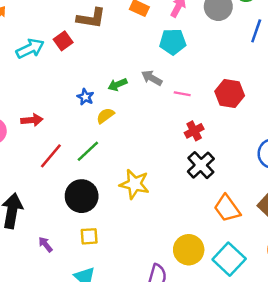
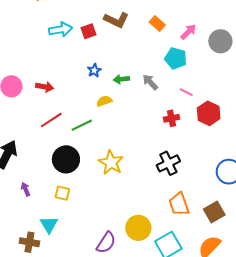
pink line: (182, 94) -> (186, 92), moved
blue star: (85, 97) -> (94, 70), moved
red cross: (194, 131) -> (172, 118), moved

